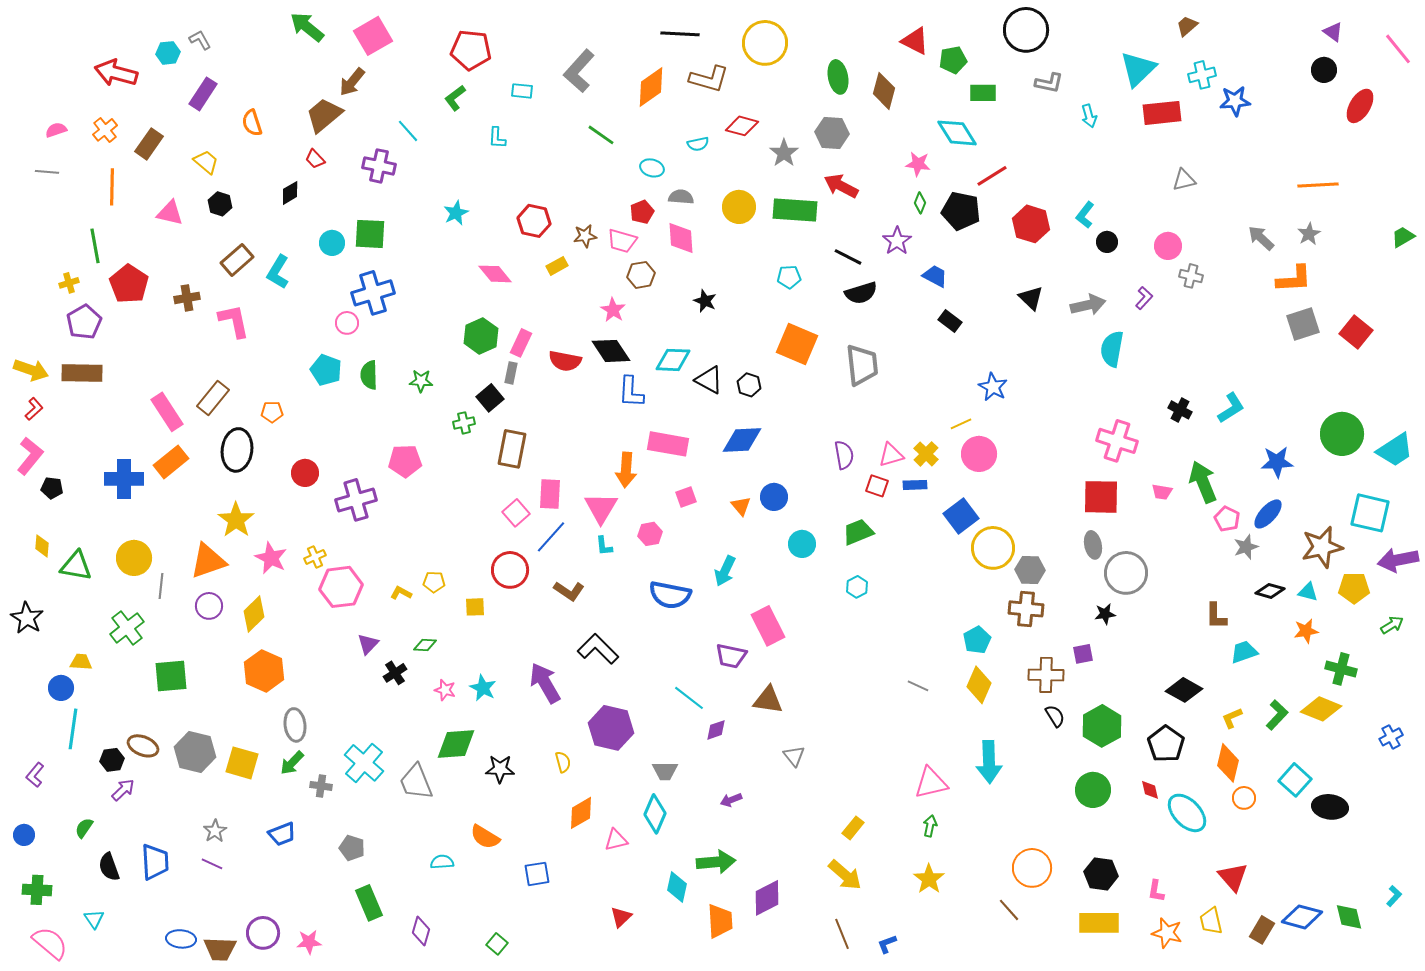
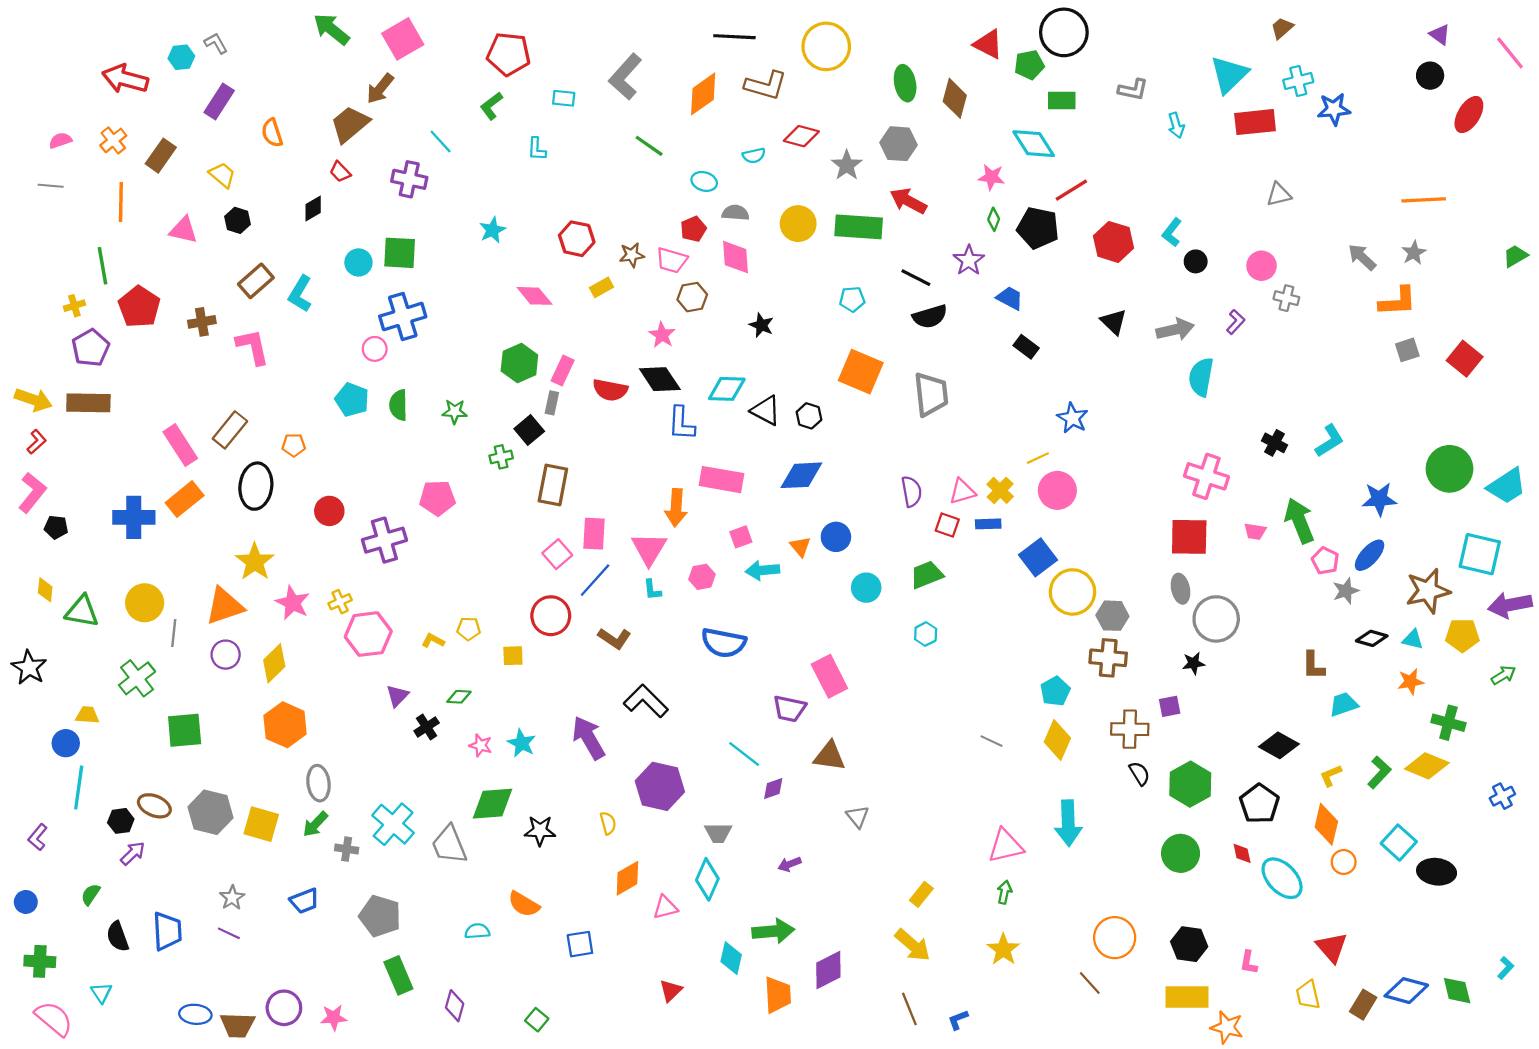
black circle: (1026, 30) -> (1064, 32), moved
gray square: (1303, 324) -> (1407, 350), size x0.7
cyan arrow: (725, 571) -> (762, 570), moved, turned 60
gray pentagon: (352, 848) -> (380, 916), size x1.5
orange star: (1167, 933) -> (1227, 1027), moved

